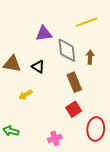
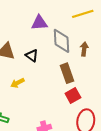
red square: (74, 109) -> (73, 95), moved

